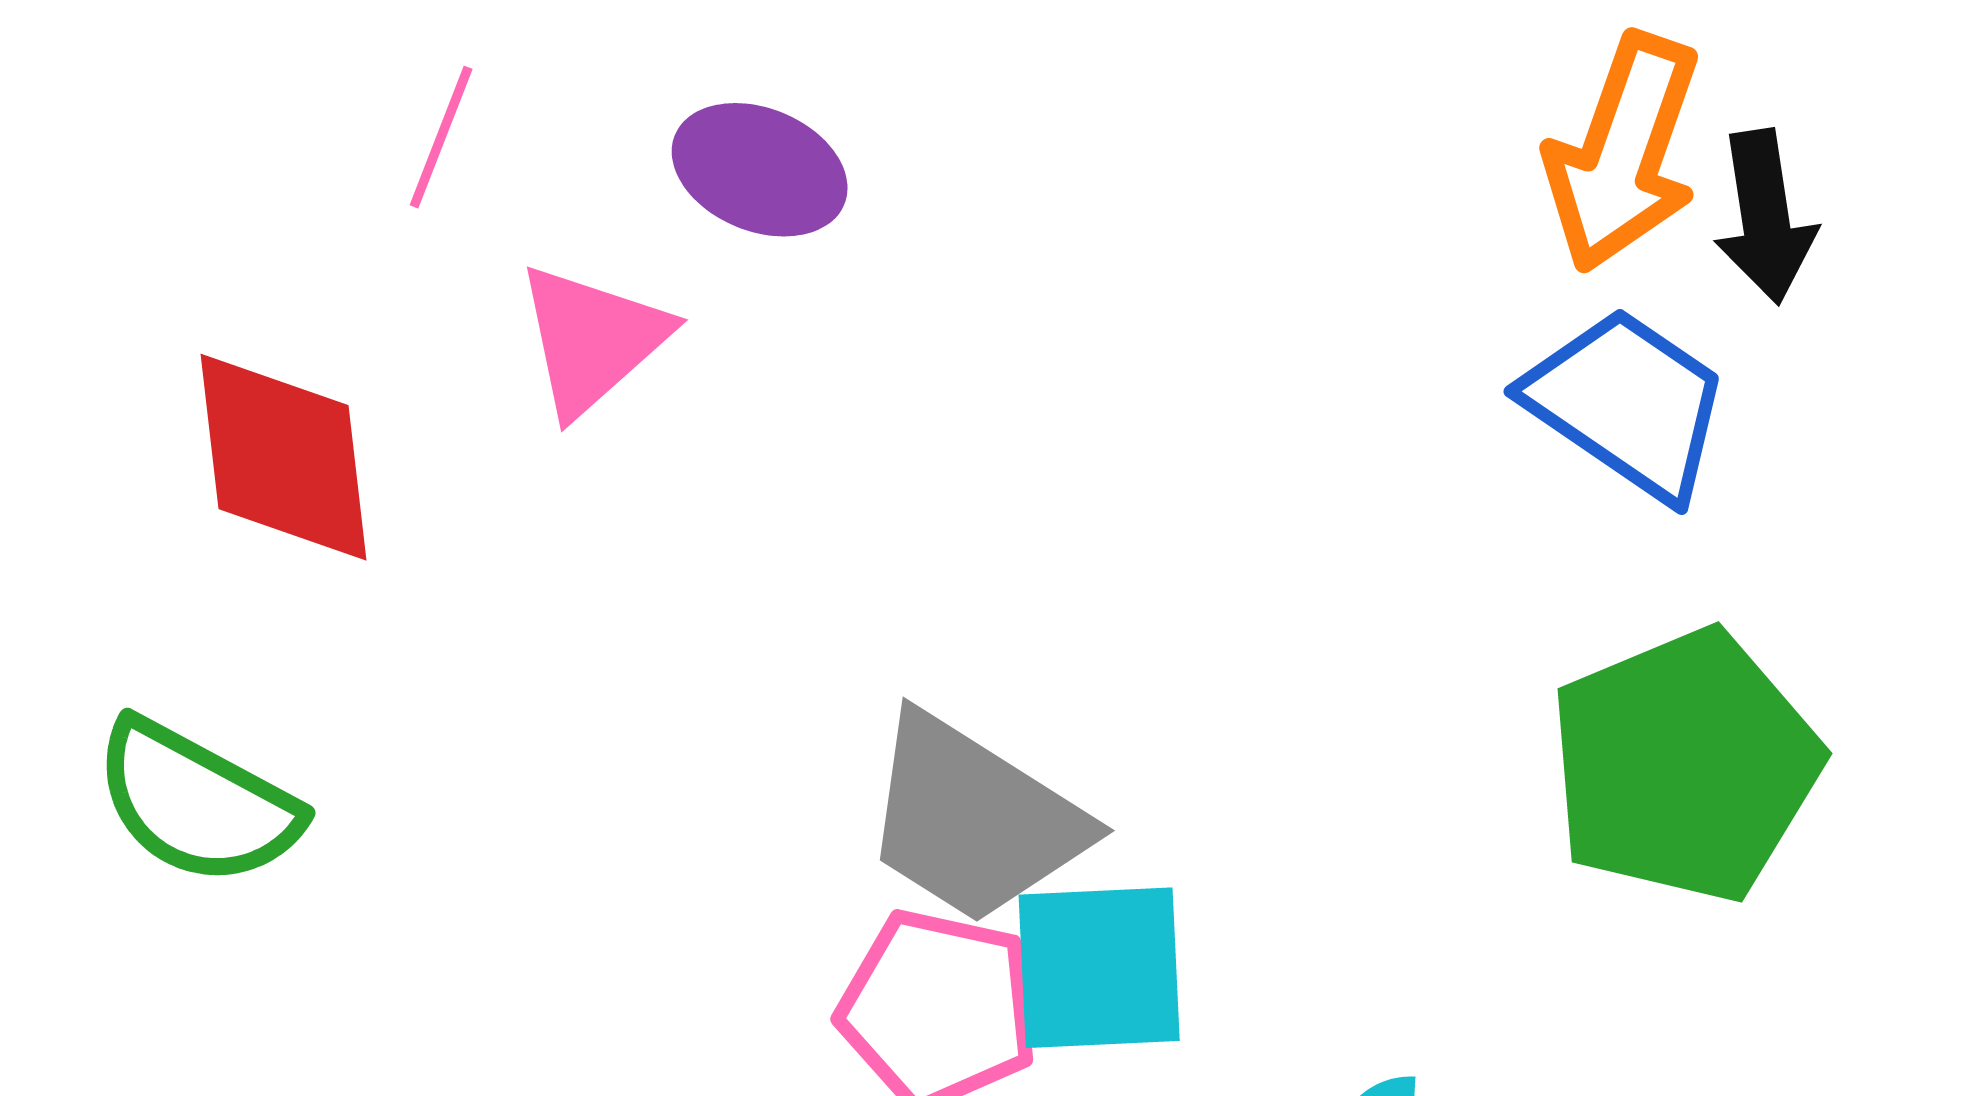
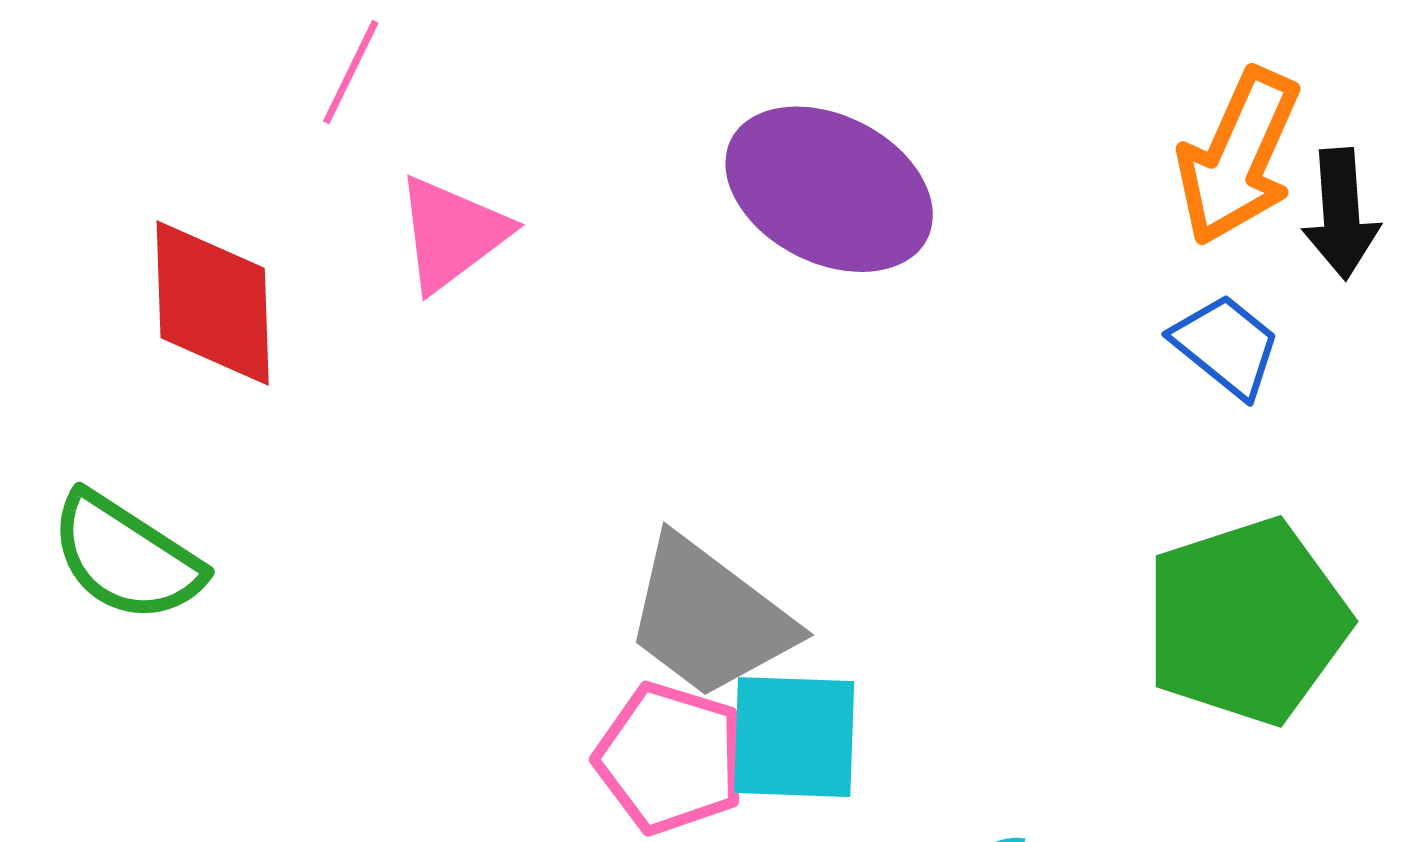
purple ellipse: (760, 170) -> (829, 189), moved, size x1.6
blue trapezoid: (1627, 404) -> (1226, 346), size x0.7

